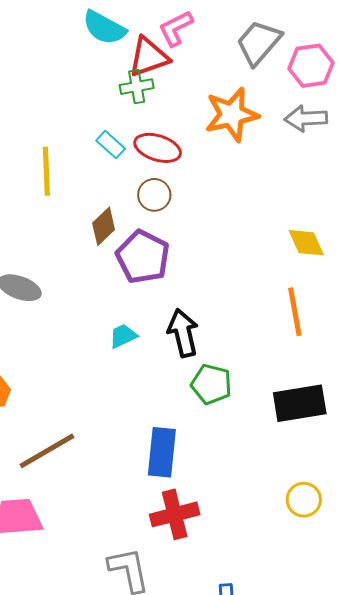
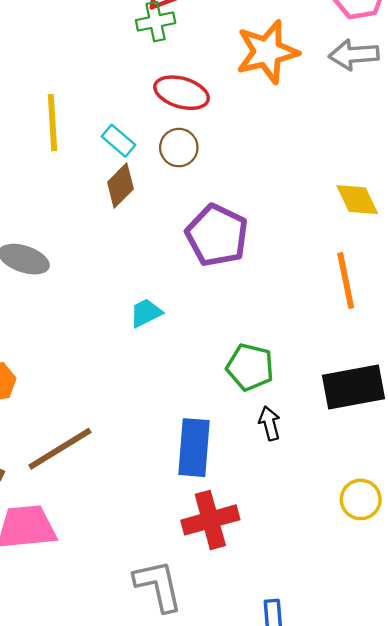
cyan rectangle: (111, 145) -> (119, 141), moved
purple pentagon: (143, 257) -> (217, 235), moved
black arrow: (183, 333) -> (270, 423), moved, size x0.6

